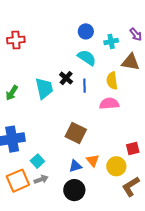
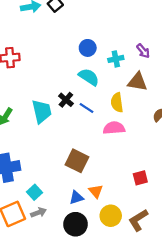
blue line: (85, 86) -> (86, 108), turned -56
yellow circle: (116, 166) -> (111, 216), moved

